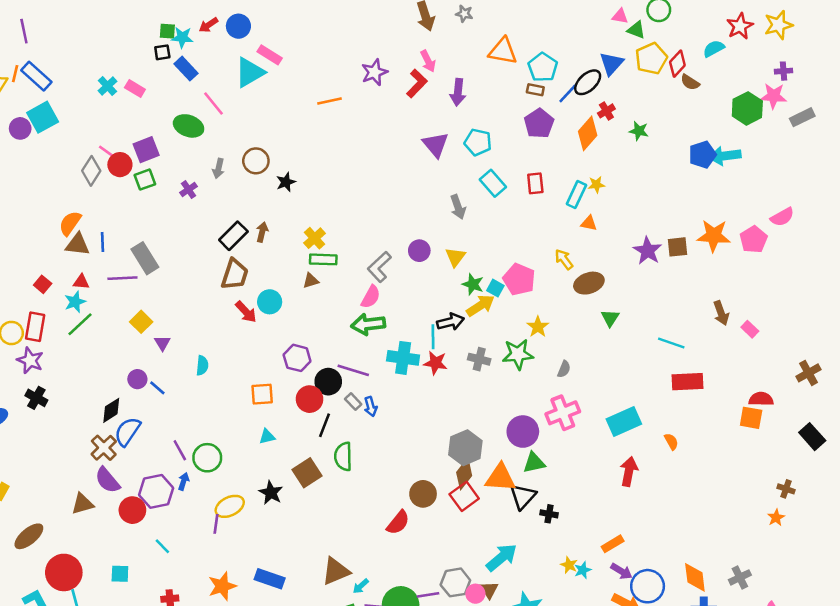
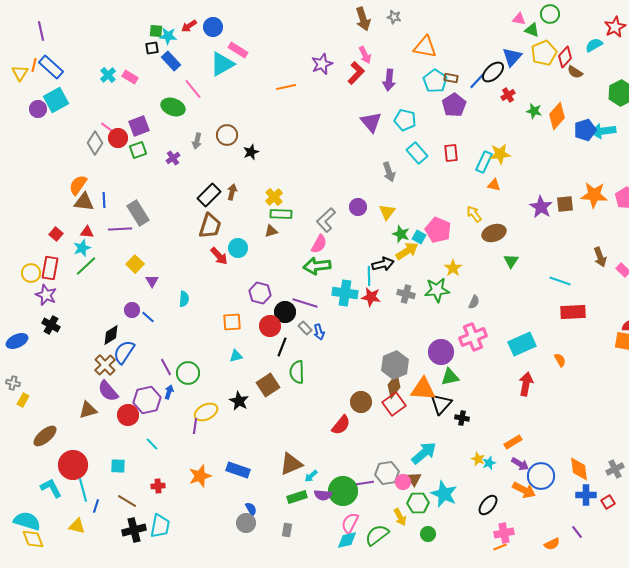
cyan pentagon: (543, 67) -> (435, 81), moved
orange diamond: (588, 133) -> (557, 116), moved
yellow star: (596, 185) -> (500, 154), size x1.5

